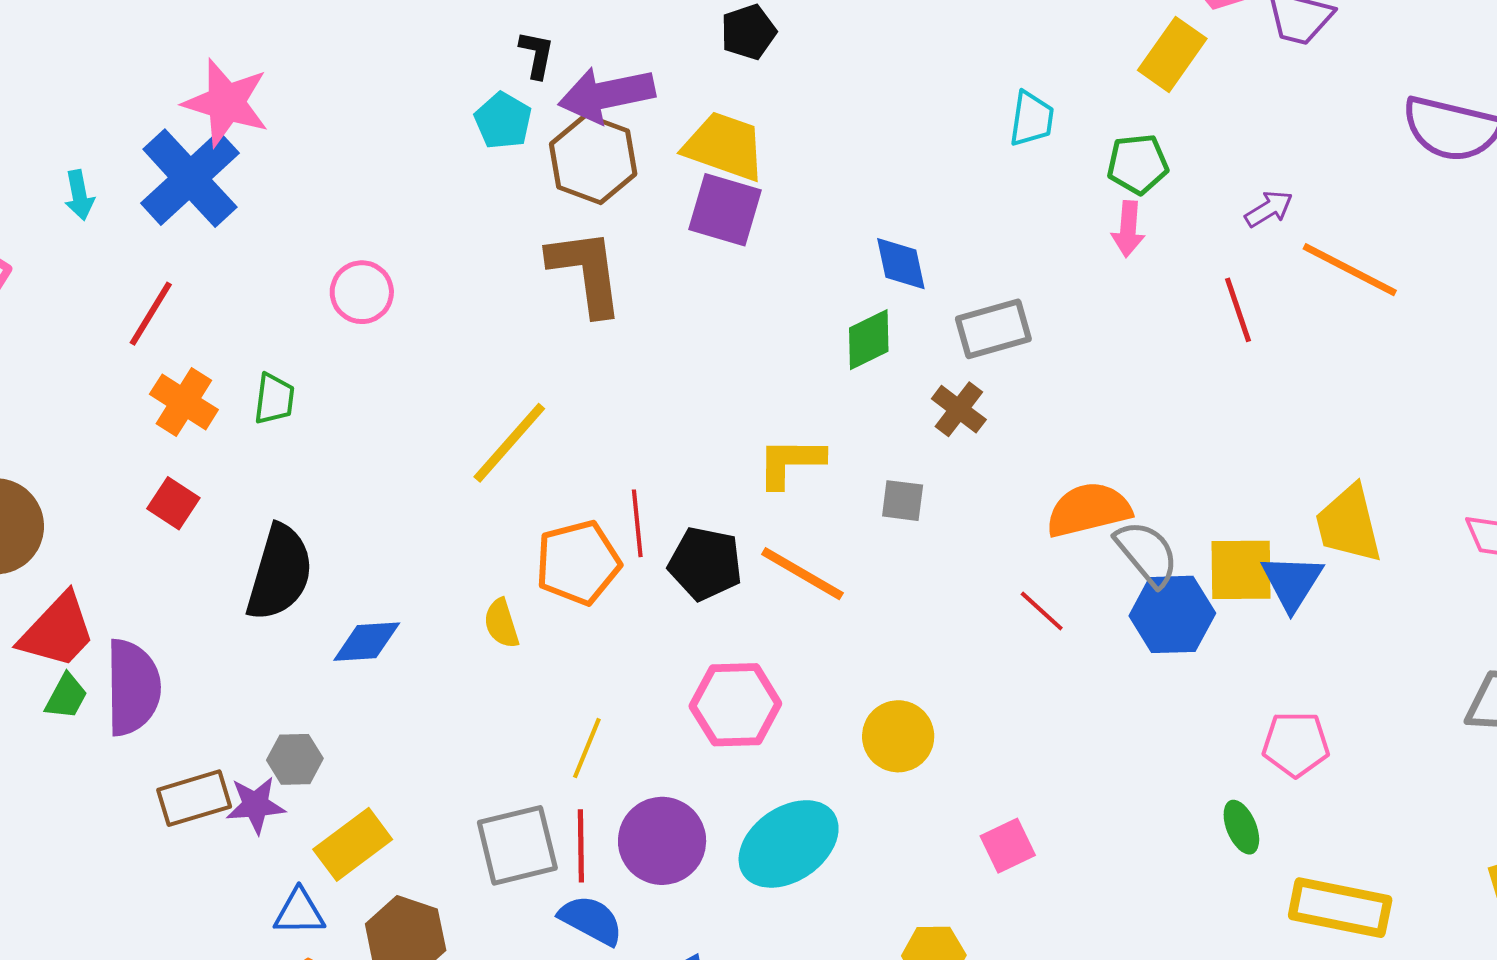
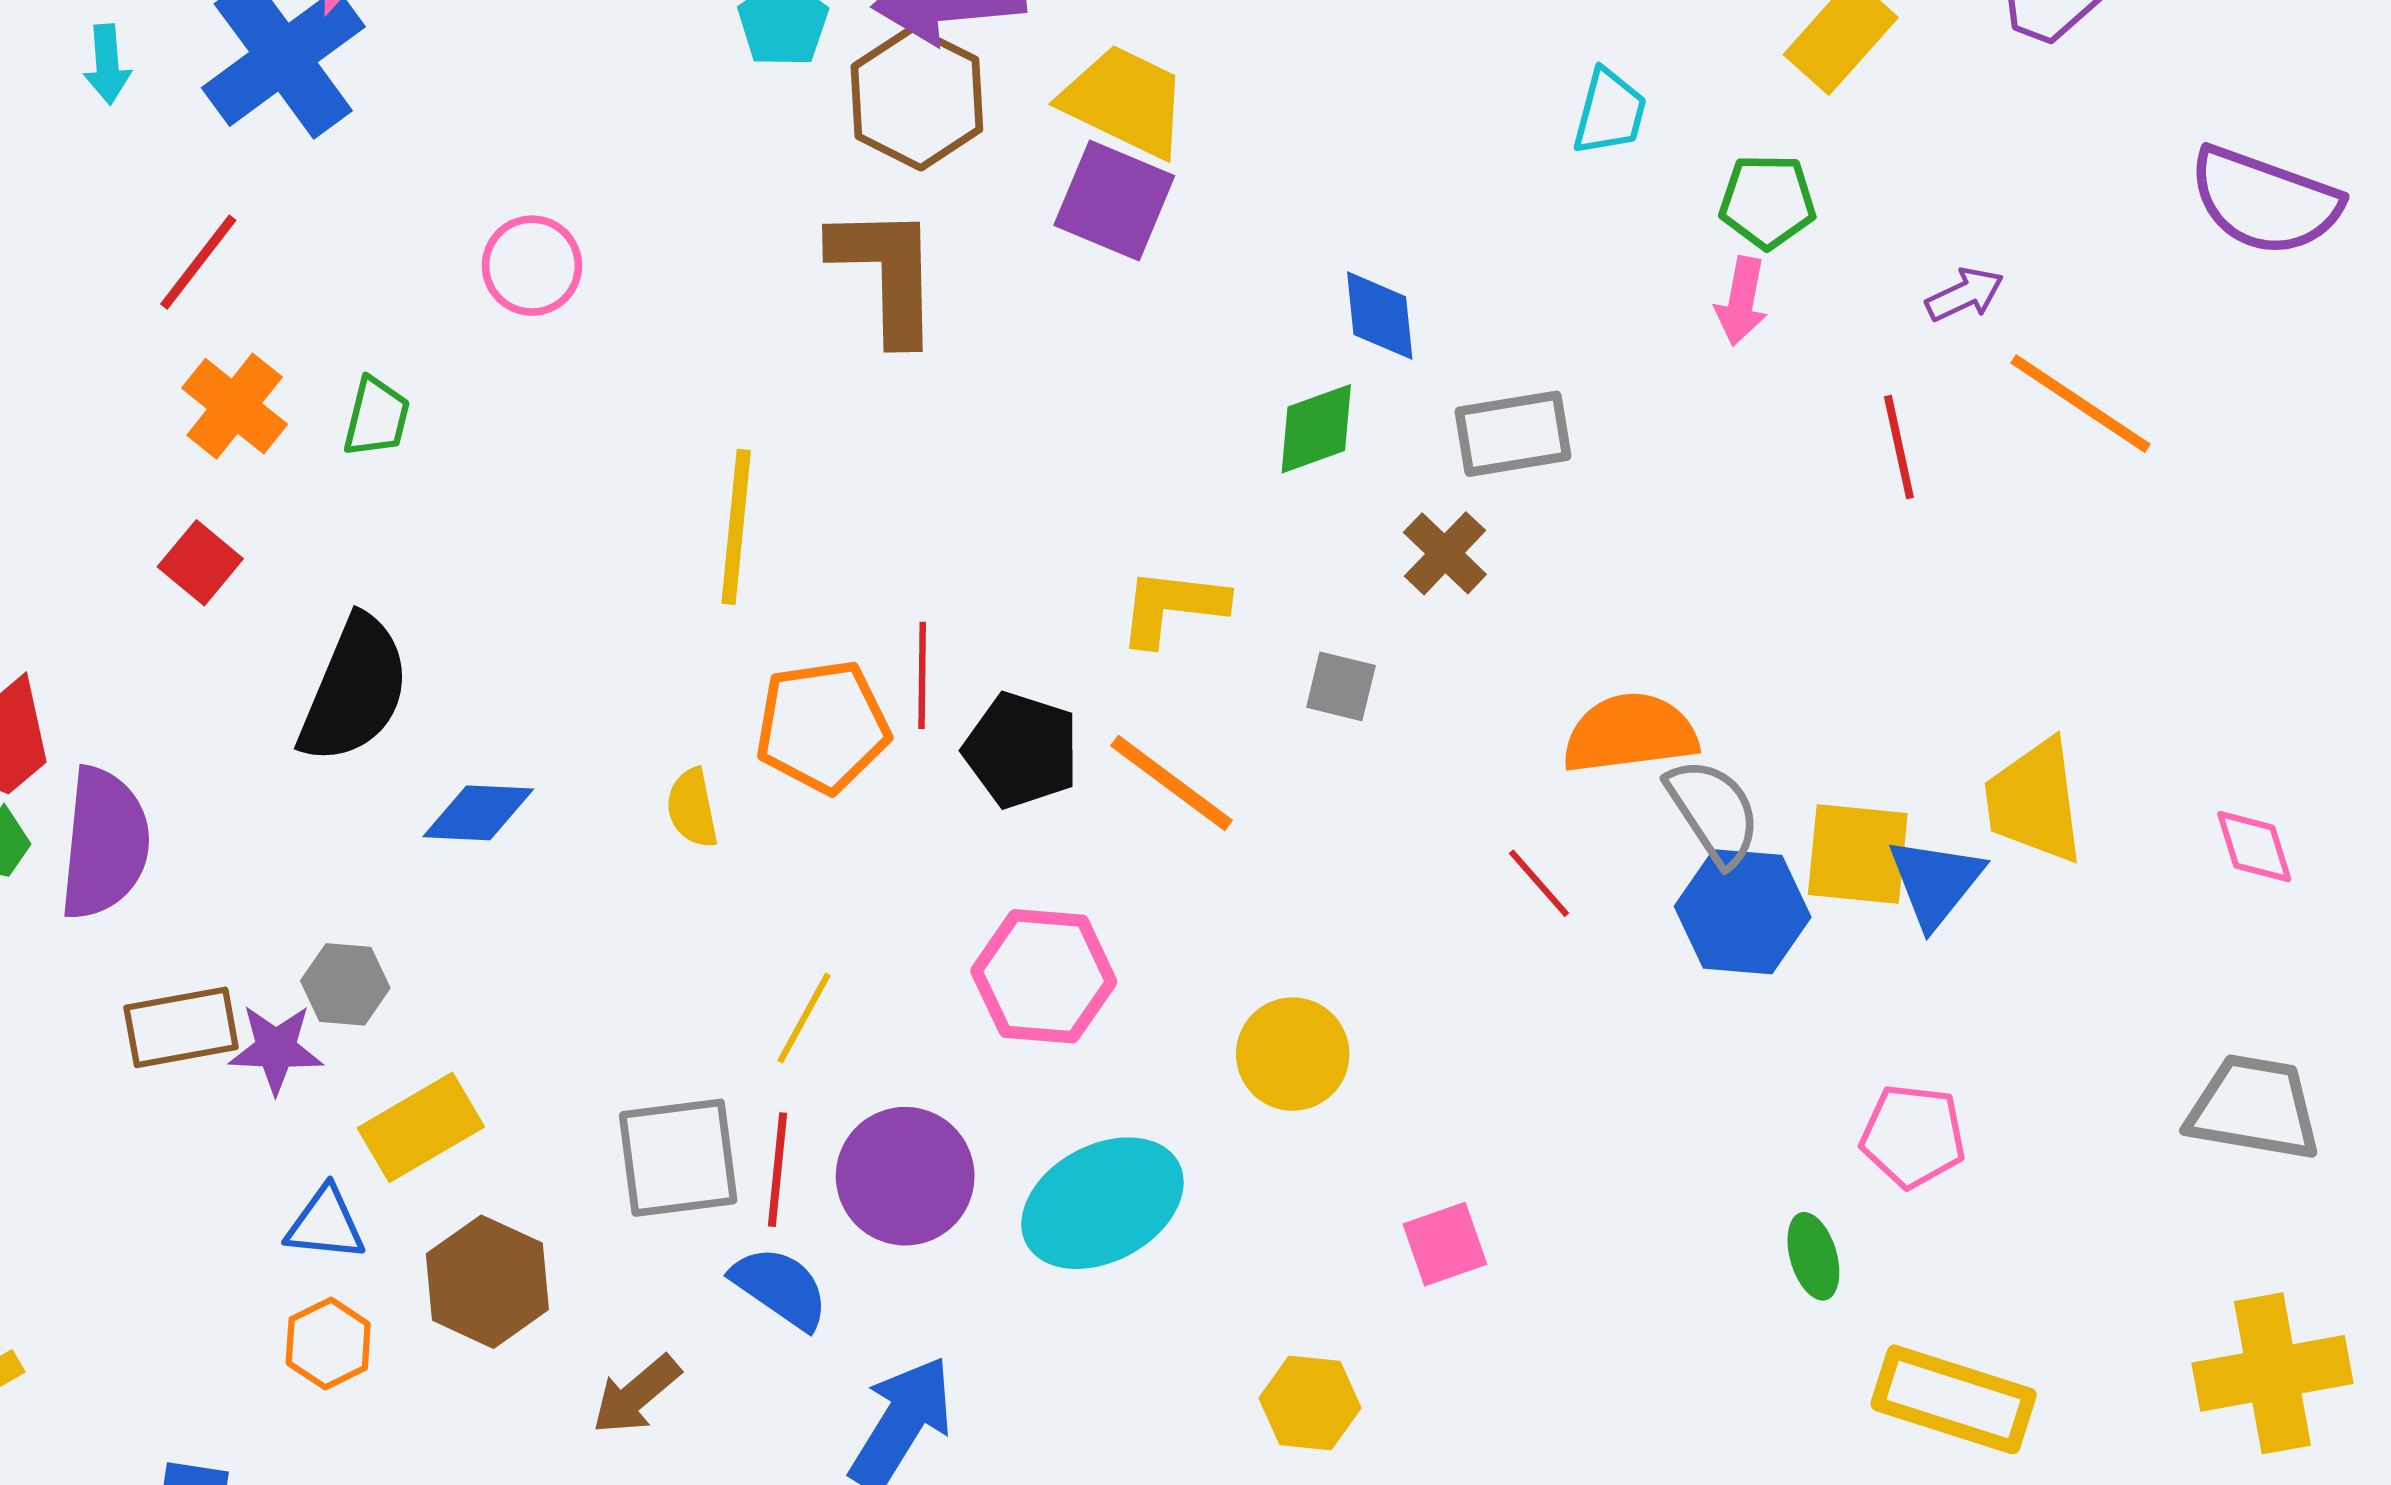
yellow line: (509, 443) -> (736, 527), turned -42

